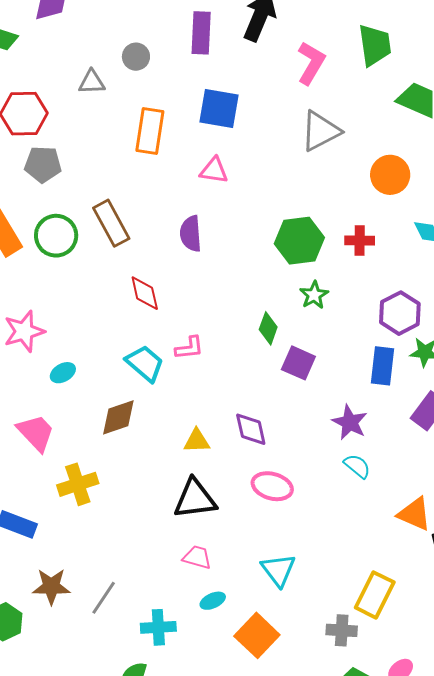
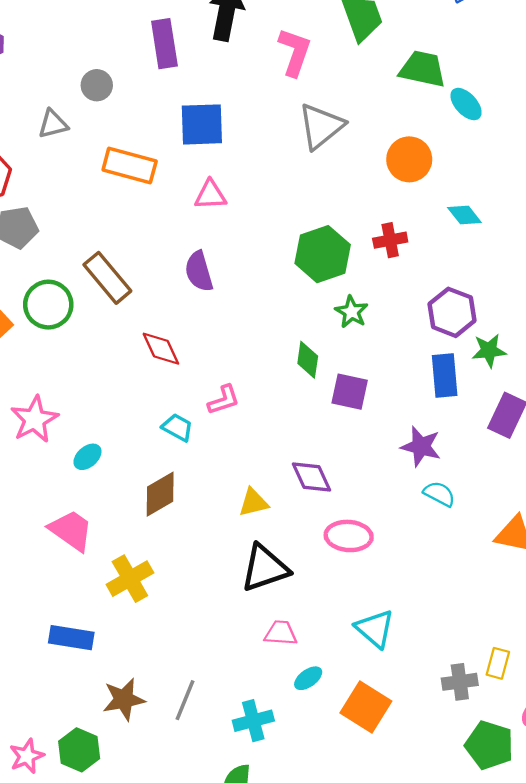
orange rectangle: (150, 131) -> (130, 166), turned -72
cyan trapezoid: (145, 363) -> (177, 427), size x0.7
yellow rectangle: (375, 595) -> (498, 663), moved, size x0.6

